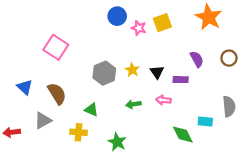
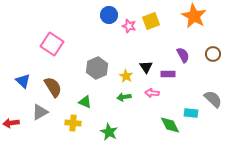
yellow star: (132, 70) -> (126, 76), moved
gray semicircle: (229, 106) -> (213, 99), turned -42

